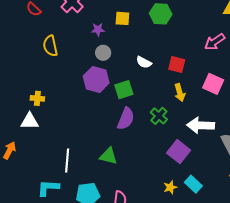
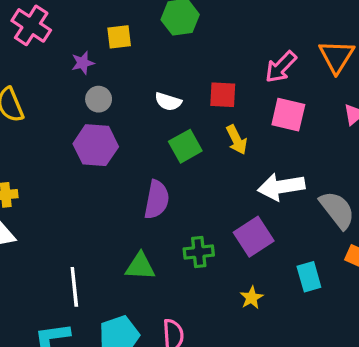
pink arrow: (215, 42) -> (281, 67), moved
green square: (124, 90) -> (185, 146), moved
green cross: (159, 116) -> (199, 252), moved, turned -36
purple square: (179, 152) -> (254, 237), turned 30
cyan rectangle: (193, 184) -> (309, 277), moved, turned 42

